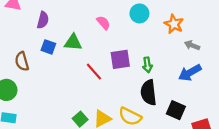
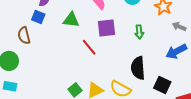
blue square: (48, 47) -> (38, 17), moved
purple square: (120, 59) -> (106, 28), moved
green arrow: (147, 65) -> (139, 32), moved

